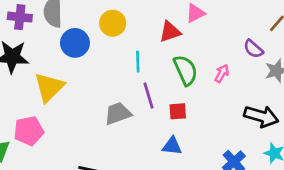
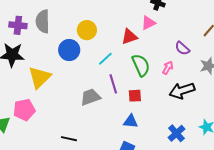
blue circle: (75, 43) -> (69, 50), moved
purple semicircle: (253, 49) -> (182, 48), moved
cyan line: (138, 62) -> (105, 59), turned 49
black arrow: (261, 116) -> (182, 91), moved, turned 145

